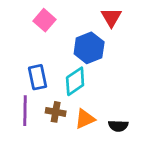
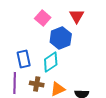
pink square: (45, 20) -> (43, 18), moved

